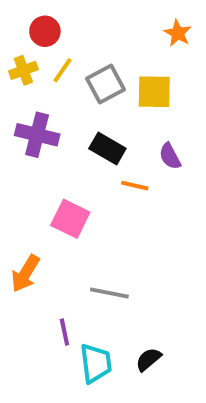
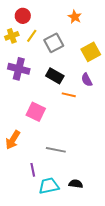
orange star: (178, 33) -> (75, 17), moved
yellow square: (154, 92) -> (91, 52), moved, turned -30
black semicircle: (148, 359) -> (76, 184), turned 48
cyan trapezoid: (96, 363) -> (49, 186), turned -95

